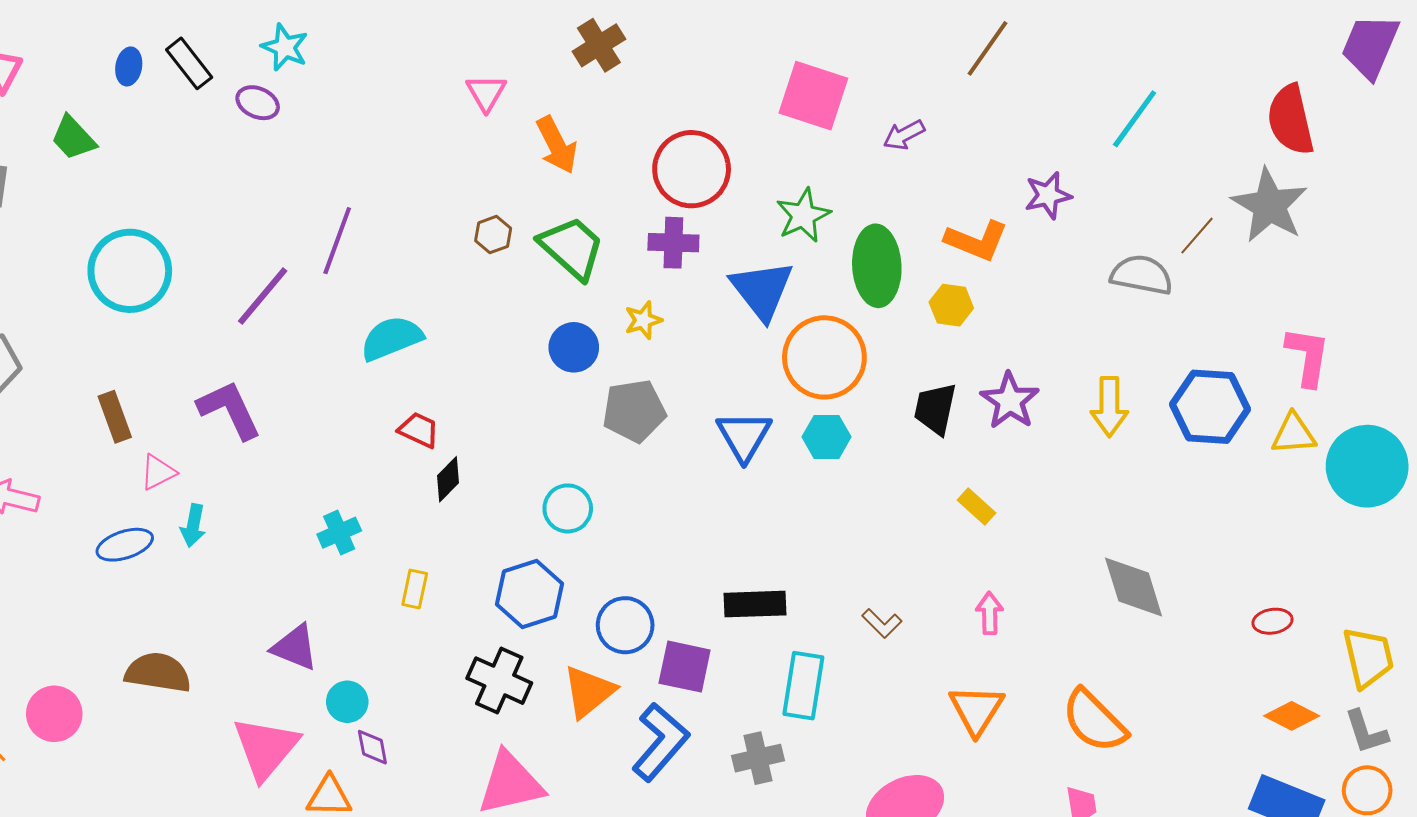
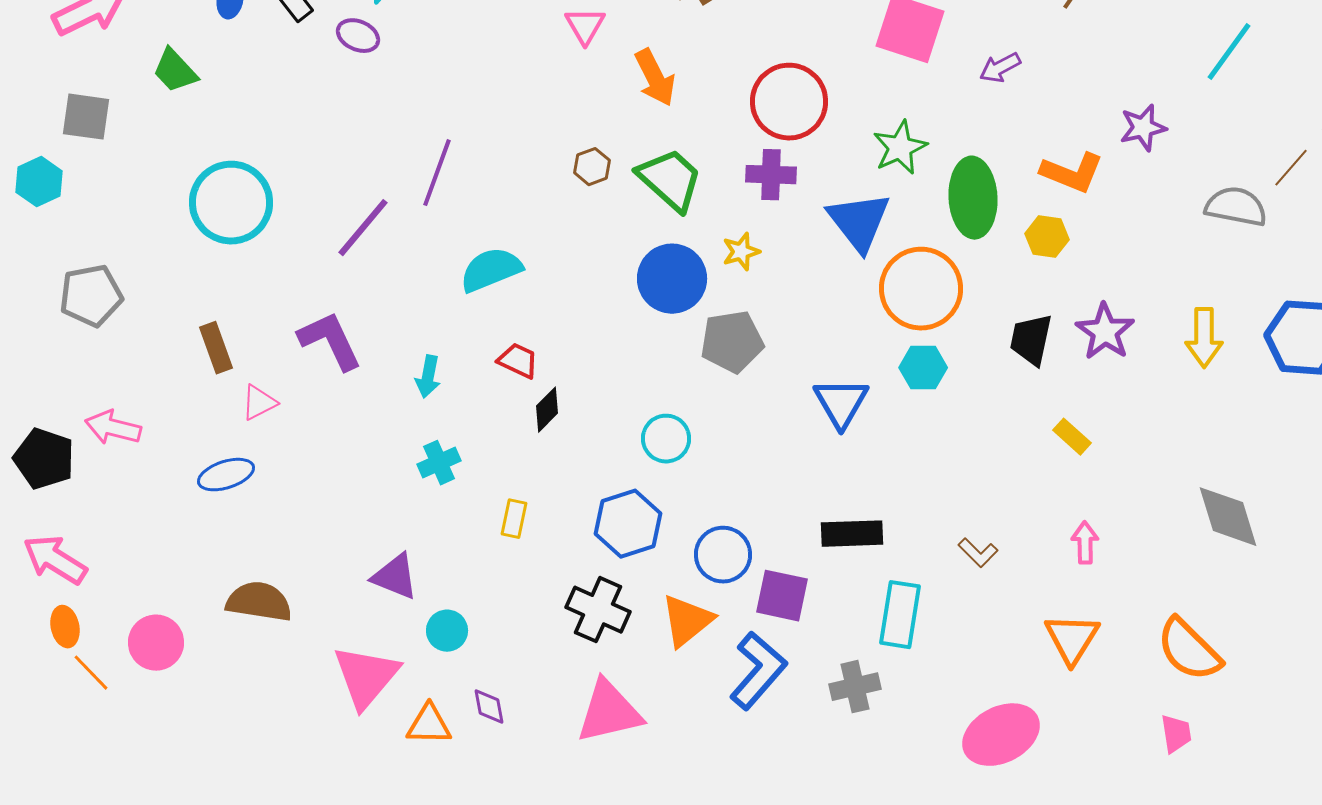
blue circle: (574, 347) -> (672, 279), size x1.4
blue triangle: (744, 436) -> (841, 403), moved
cyan arrow: (193, 526) -> (428, 377), moved
purple diamond: (372, 747) -> (489, 707), moved

